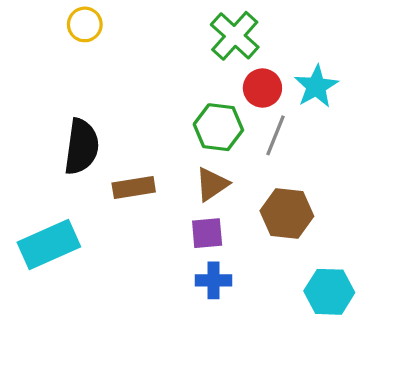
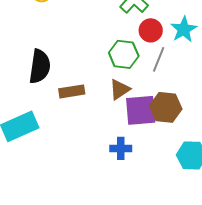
purple square: (207, 233) -> (141, 110), moved, size x1.6

